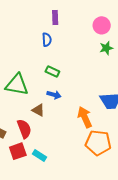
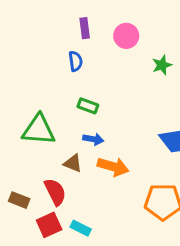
pink circle: (102, 25) -> (126, 36), moved
orange arrow: (85, 117) -> (113, 167), moved, turned 135

